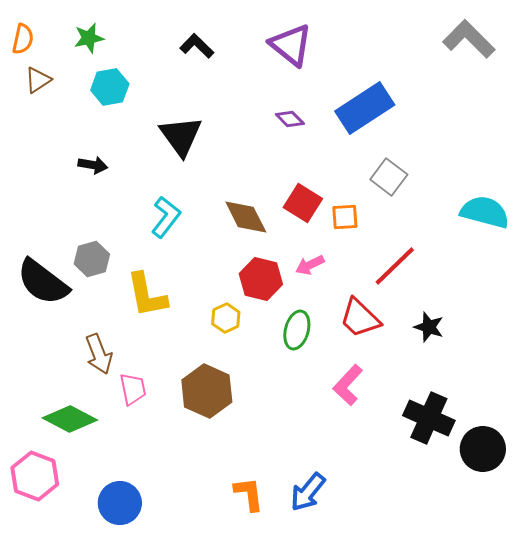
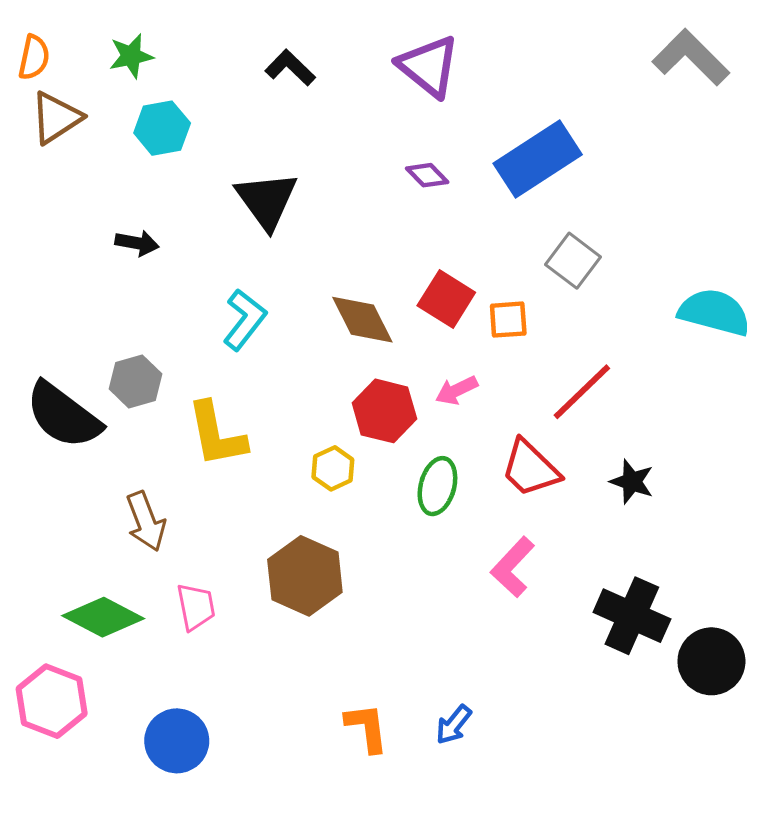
brown triangle: (38, 80) -> (56, 118), size x1.4
pink trapezoid: (133, 389) -> (196, 607), moved
blue arrow: (308, 492) -> (454, 725), size x0.7

